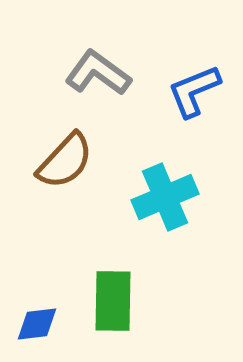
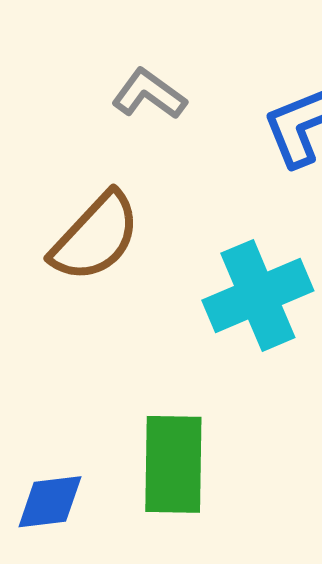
gray L-shape: (98, 73) -> (149, 94), size x0.7

